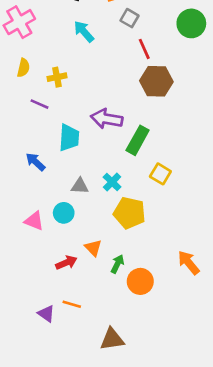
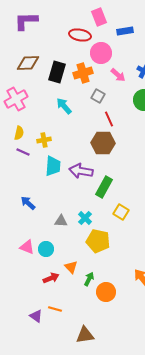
brown hexagon: (156, 81) -> (103, 143), moved
purple line: (39, 104) -> (23, 152), moved
cyan trapezoid: (69, 138) -> (53, 166), moved
cyan circle: (64, 213) -> (46, 249), moved

